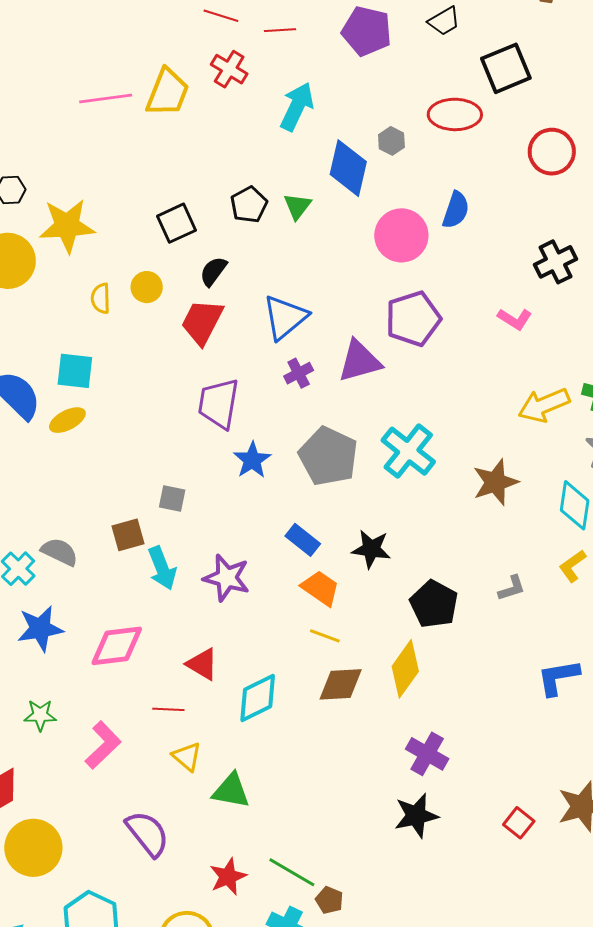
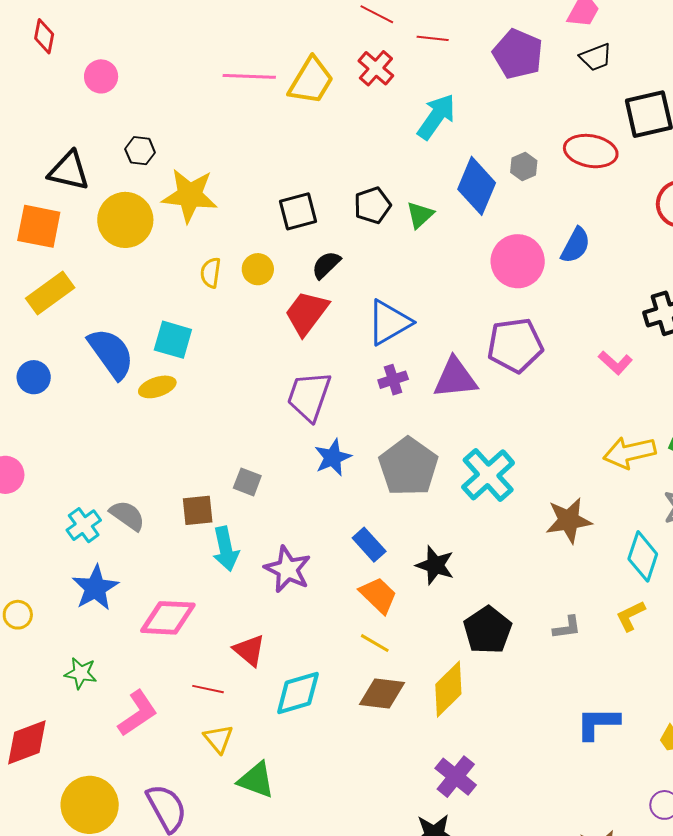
blue star: (40, 629) -> (95, 588), turned -30
yellow circle: (33, 848) -> (90, 805), moved

